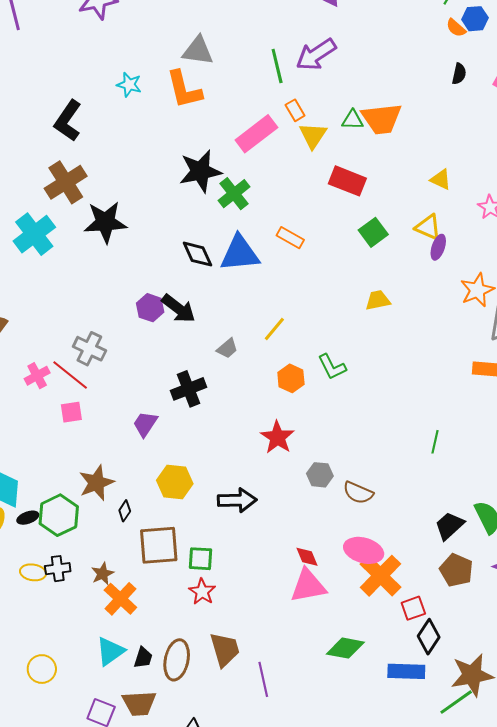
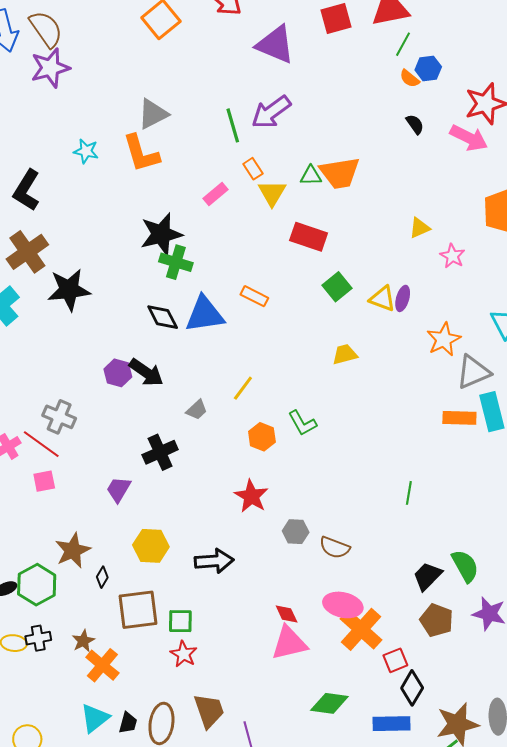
gray triangle: (198, 51) -> (153, 114), turned -32
black semicircle: (459, 74) -> (415, 124), turned -45
pink rectangle: (256, 134) -> (216, 194), size x0.6
yellow triangle: (441, 179) -> (420, 228), moved, turned -45
green cross: (234, 194) -> (176, 262), moved, turned -32
yellow triangle: (428, 227) -> (382, 299), moved

